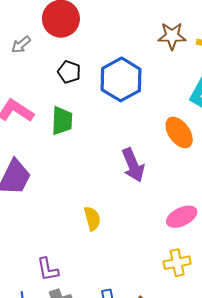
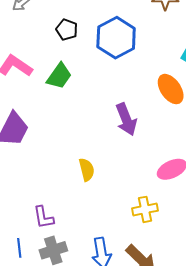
green trapezoid: (62, 121) -> (59, 76), turned 32
yellow cross: (177, 263) -> (145, 209), moved

